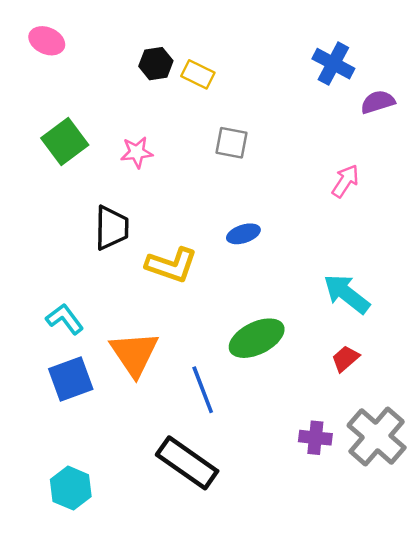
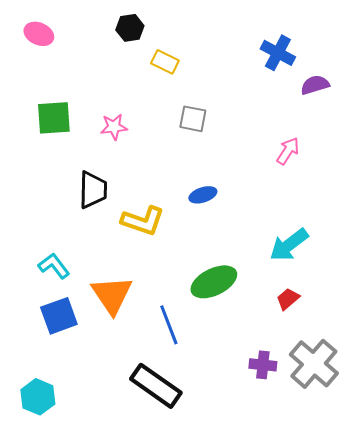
black hexagon: (156, 64) -> (130, 28), moved
green square: (65, 142) -> (54, 118), turned 33
cyan arrow: (347, 294) -> (289, 245), turned -75
cyan hexagon: (71, 488) -> (38, 397), moved

